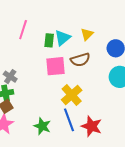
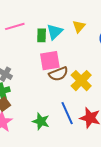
pink line: (23, 30) -> (15, 26), turned 60
brown semicircle: (80, 60) -> (58, 74), moved
yellow cross: (72, 95) -> (81, 81), moved

